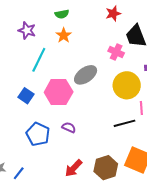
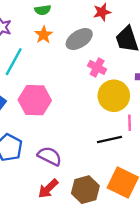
pink cross: (116, 52) -> (97, 67), moved
gray ellipse: (86, 75) -> (79, 39), moved
purple semicircle: (69, 127) -> (50, 156), moved, size x1.5

